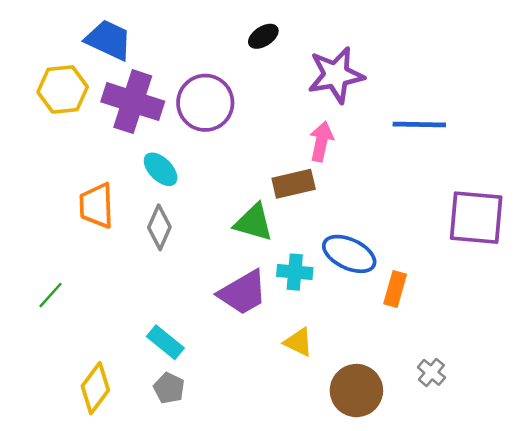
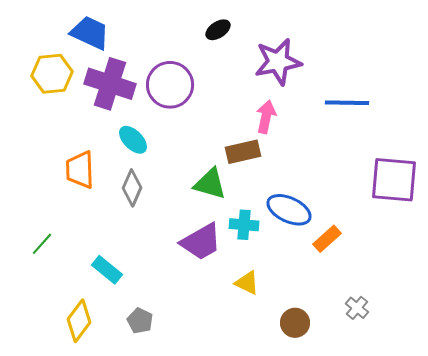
orange rectangle: (395, 289) -> (327, 239), turned 32
cyan rectangle: (165, 342) -> (107, 270), moved
brown circle: (356, 391) -> (295, 323), size x0.7

